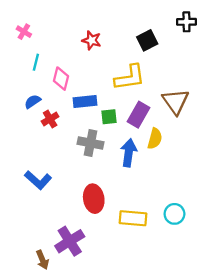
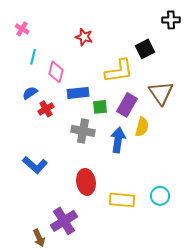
black square: (147, 40) -> (145, 49), moved

